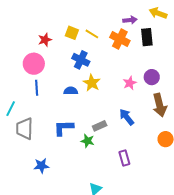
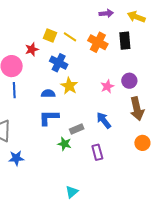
purple arrow: (130, 20) -> (106, 13), moved
red star: (45, 40) -> (32, 49), moved
blue L-shape: (64, 128) -> (49, 118), moved
purple rectangle: (124, 158) -> (97, 152), moved
blue star: (41, 166) -> (16, 158), moved

